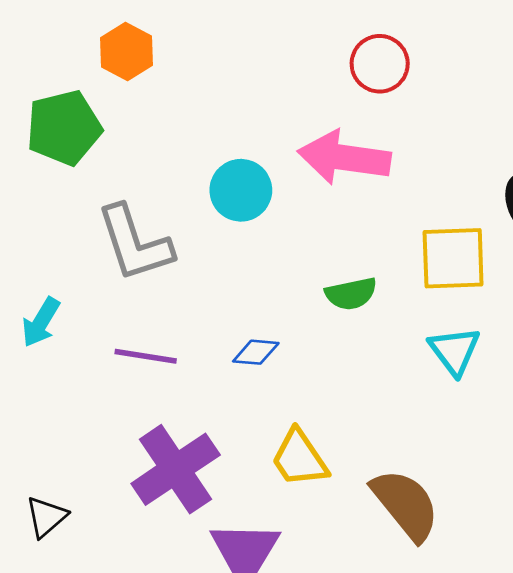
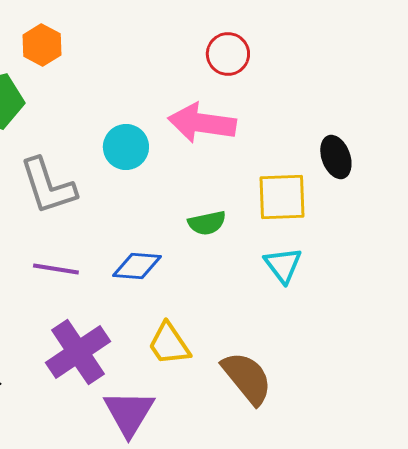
blue diamond: (256, 352) -> (137, 266), size x1.4

